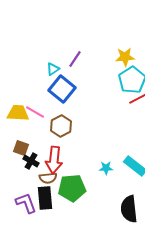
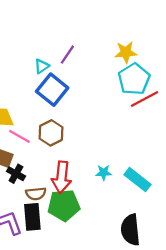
pink line: (35, 112) -> (19, 136), moved
red arrow: (54, 160) -> (62, 177), moved
cyan star: (106, 168) -> (104, 173), moved

